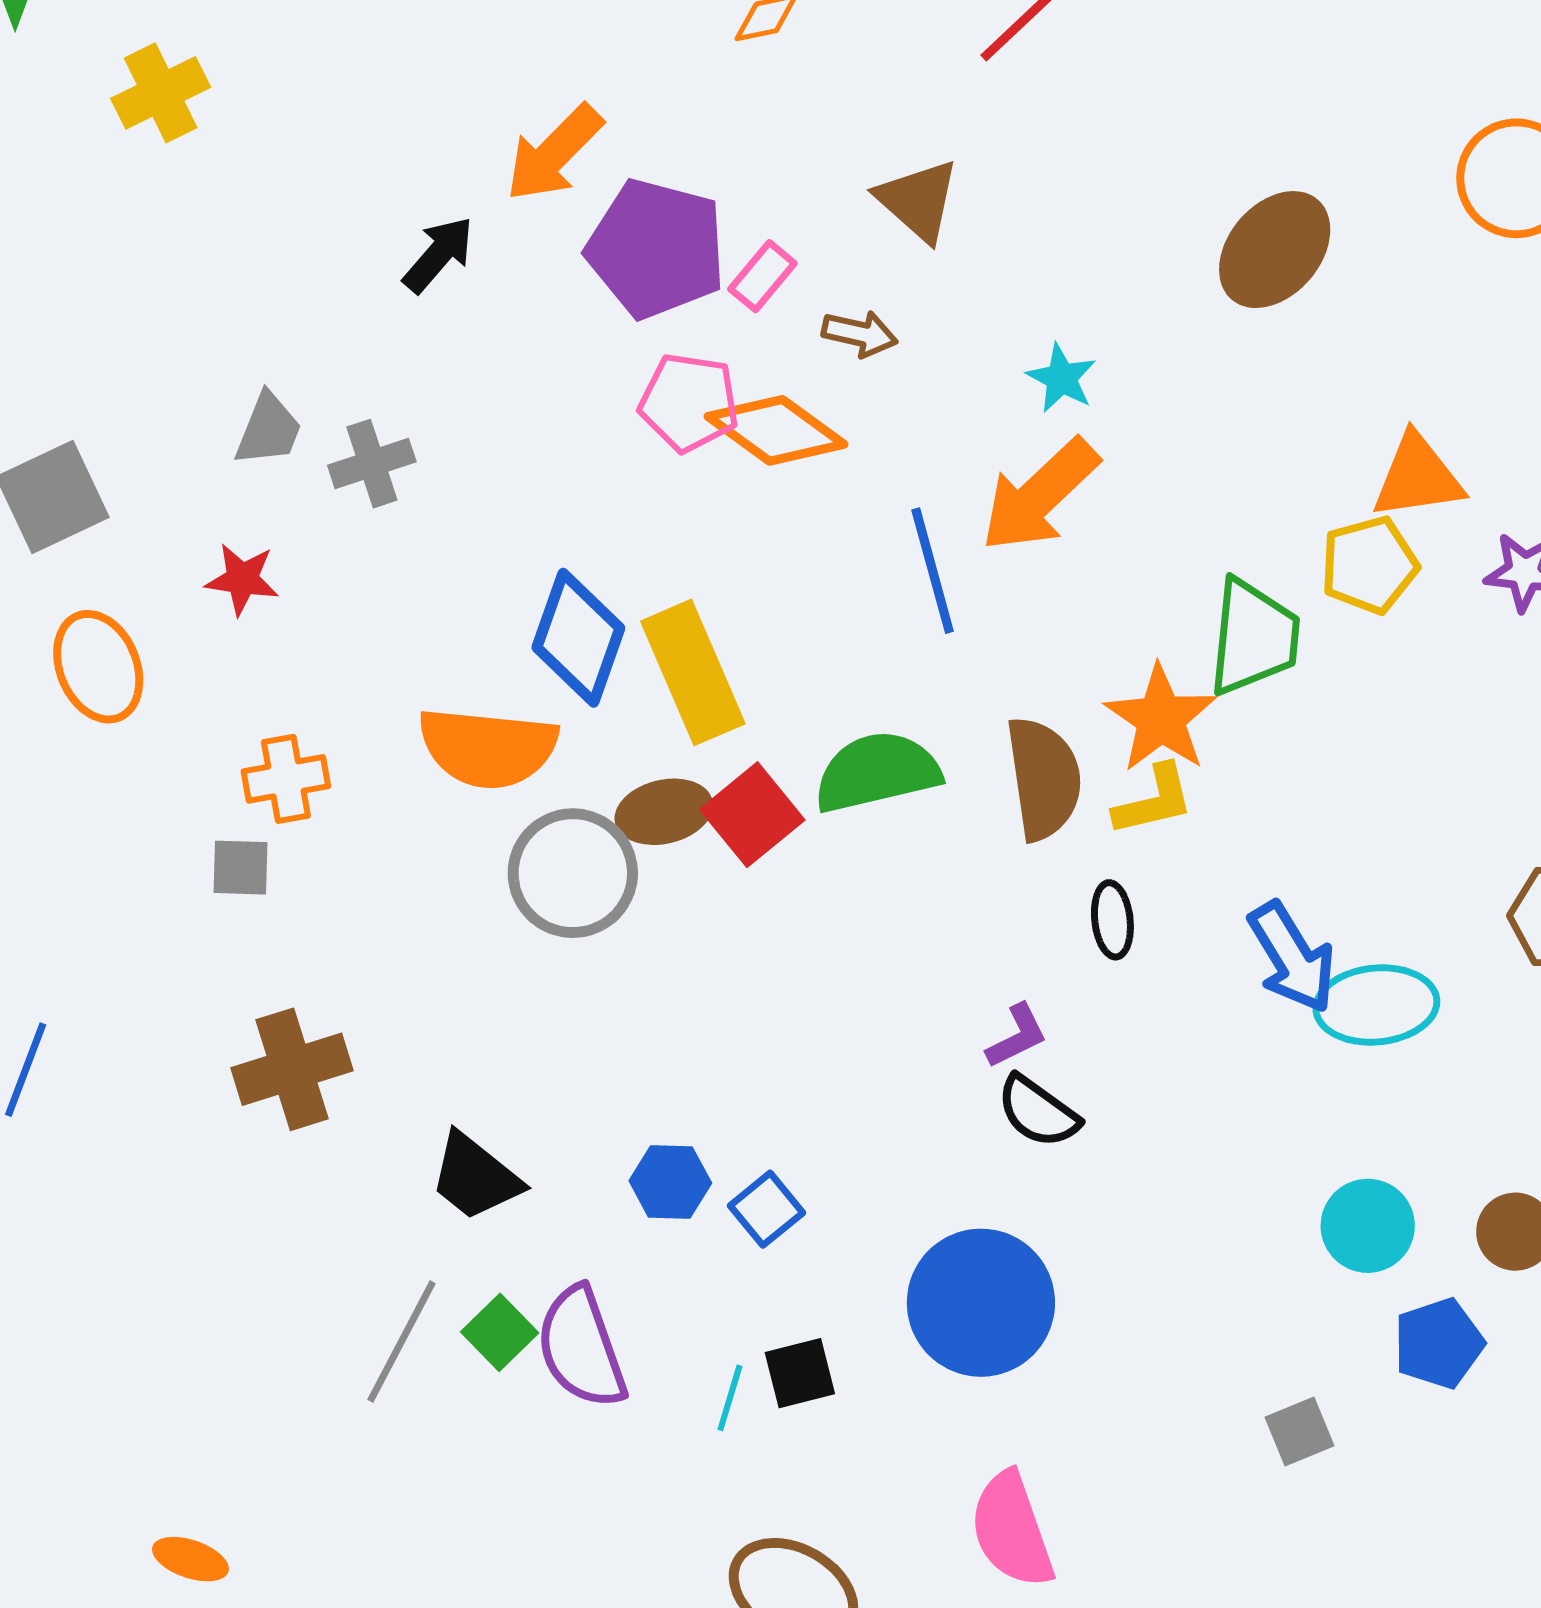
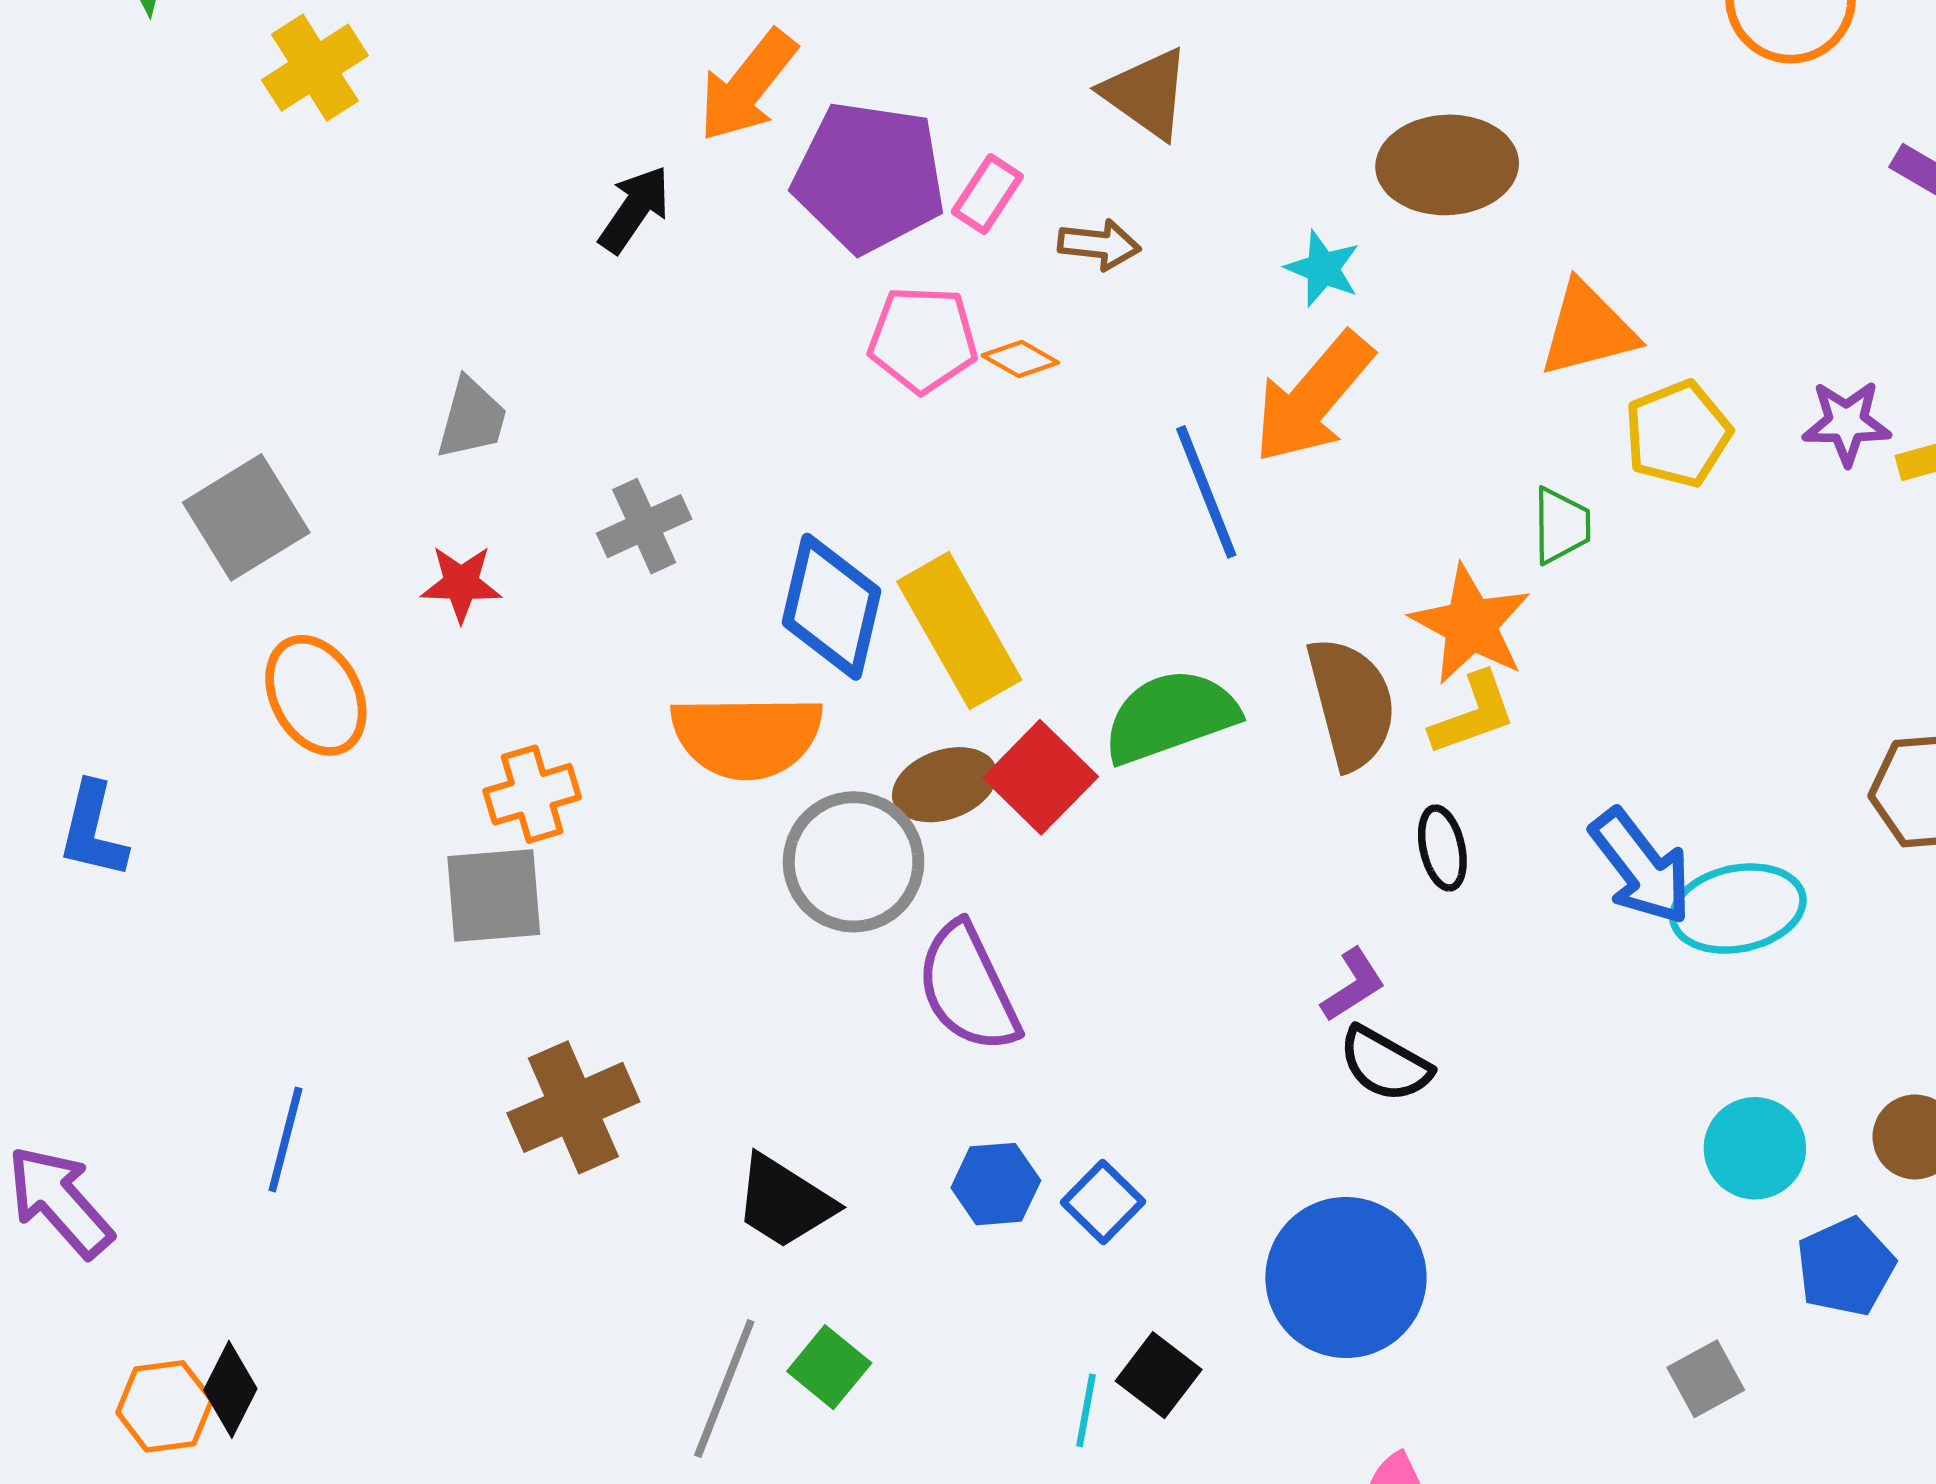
brown ellipse: (1275, 250) -> (1447, 165), moved, turned 53
orange diamond: (776, 430) -> (1020, 359), size x0.5
gray cross: (372, 464) -> (644, 526), moved
orange triangle: (1418, 477) -> (1588, 329), moved
green trapezoid: (1254, 637) -> (1561, 526), size x0.6
gray square: (241, 868) -> (494, 896), size x1.5
purple semicircle: (581, 1348) -> (968, 988), moved
black square: (800, 1373) -> (1159, 1375), turned -32

